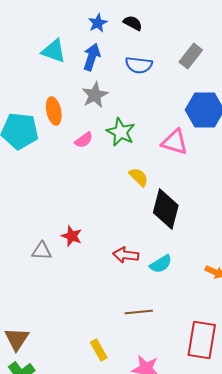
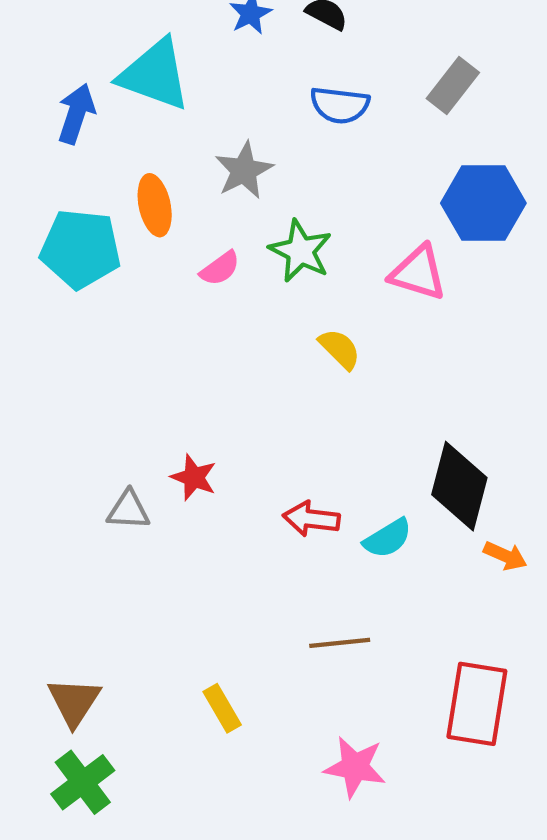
cyan triangle: (54, 51) -> (155, 75), size x1.4
blue arrow: (92, 57) -> (76, 114), moved
black diamond: (166, 209) -> (459, 486), moved
yellow rectangle: (99, 350) -> (222, 708), moved

